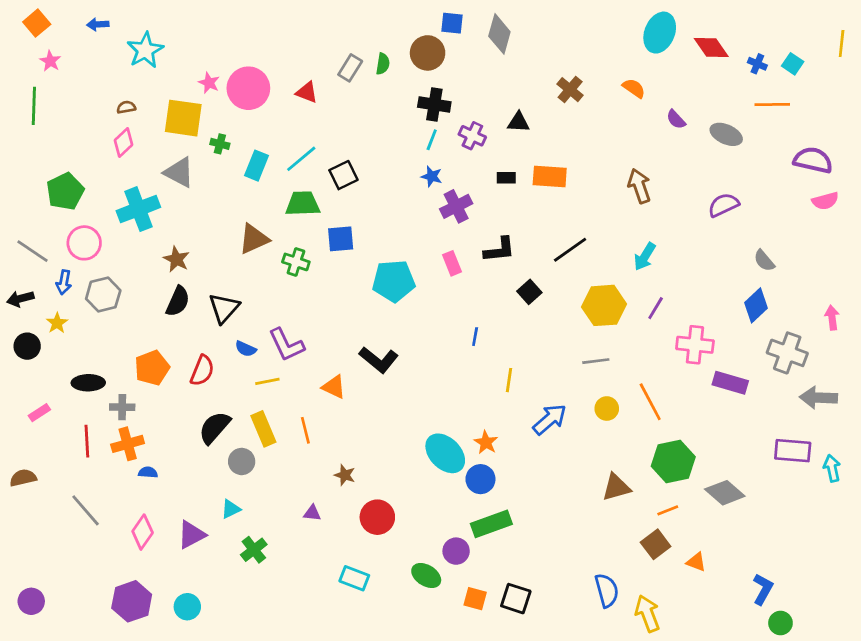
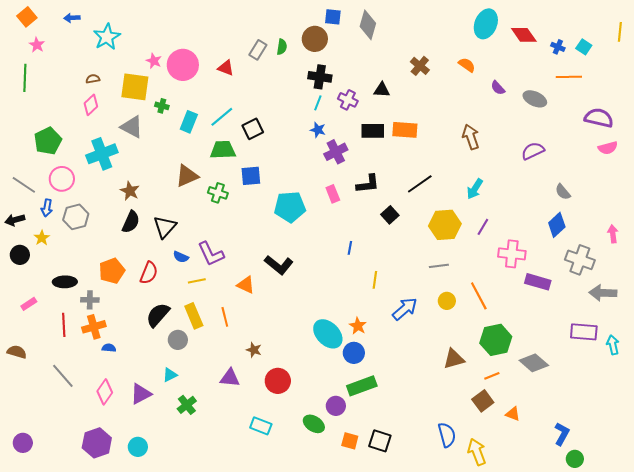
black rectangle: (506, 178) -> (373, 131), size x1.6
brown semicircle: (23, 478) -> (17, 352), turned 30
purple triangle: (312, 513) -> (230, 378), size x1.5

